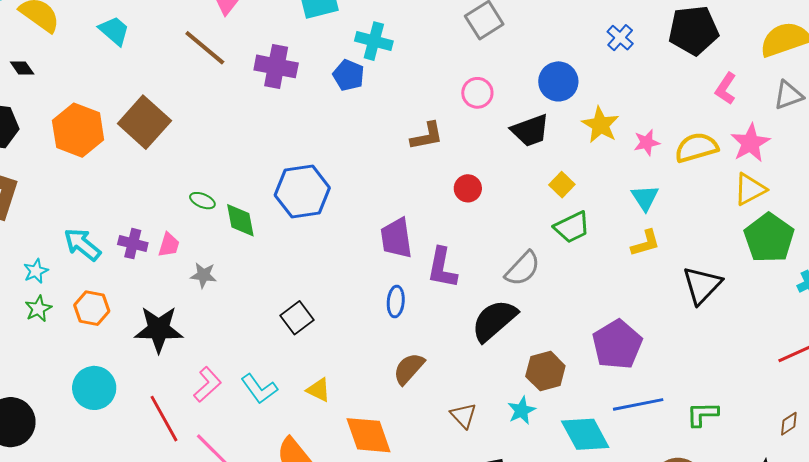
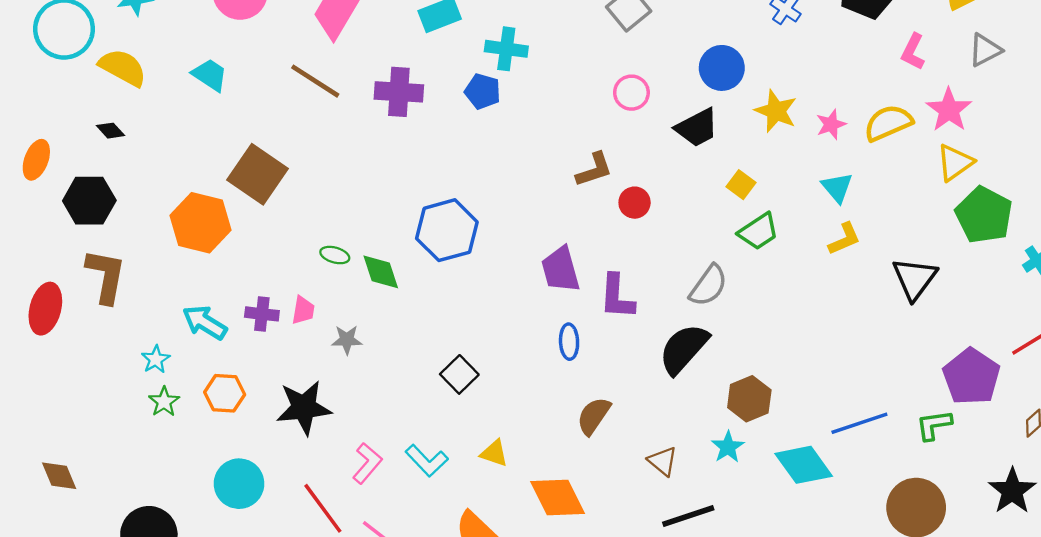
orange hexagon: (78, 130) -> (201, 223), moved
brown L-shape: (427, 136) -> (594, 170), moved
purple pentagon: (617, 344) -> (971, 377), moved

